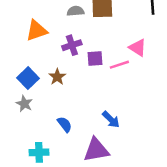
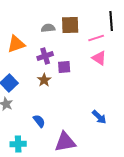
pink line: (119, 65) -> (96, 38), moved
brown star: (57, 77) -> (44, 80), moved
blue arrow: (111, 119) -> (99, 117), moved

